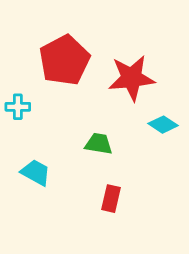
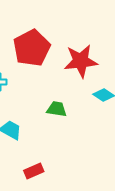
red rectangle: (111, 199) -> (34, 171), moved, turned 54

